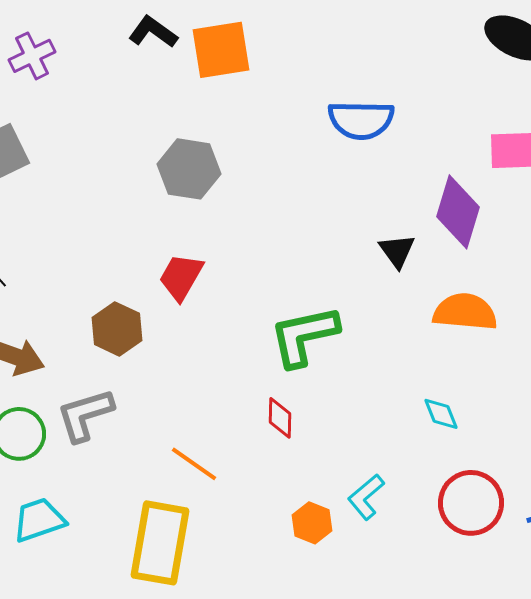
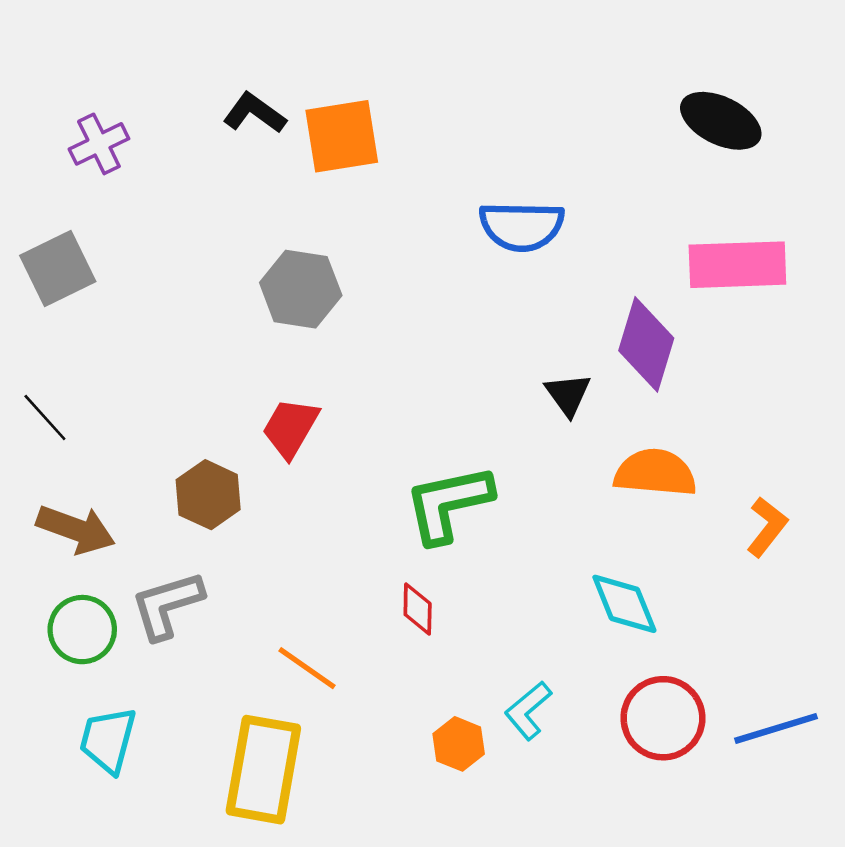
cyan diamond: (441, 414) -> (624, 604), size x1.5
cyan trapezoid: (39, 520) -> (108, 740), turned -56

